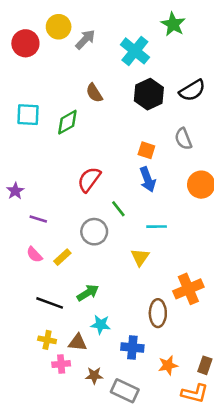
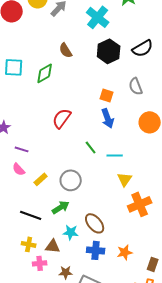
green line: (118, 209) -> (91, 147), moved
gray circle: (94, 232) -> (71, 180), moved
pink semicircle: (34, 255) -> (19, 169), moved
yellow triangle: (140, 257) -> (125, 179), moved
brown ellipse: (158, 313) -> (95, 223), moved, turned -40
orange star: (168, 365) -> (125, 252), moved

